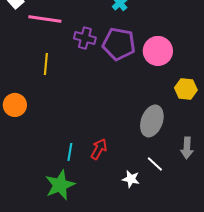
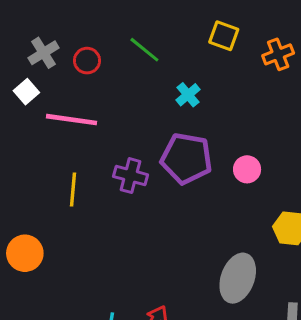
purple cross: (85, 38) -> (131, 176), moved
pink circle: (158, 51) -> (247, 169), size x0.6

